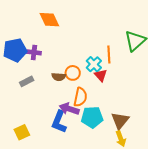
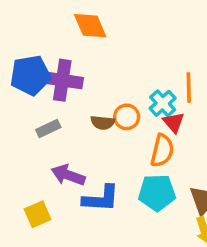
purple cross: (34, 52) -> (62, 80), size x1.6
orange semicircle: (80, 97) -> (162, 151), moved
purple arrow: (69, 109) -> (68, 175), moved
blue L-shape: (59, 122) -> (101, 199), turned -110

